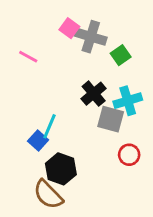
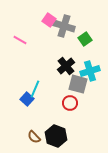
red circle: (129, 155) -> (70, 103), moved
black hexagon: (61, 169) -> (56, 136), moved
brown semicircle: (48, 195) -> (34, 137), size x0.6

